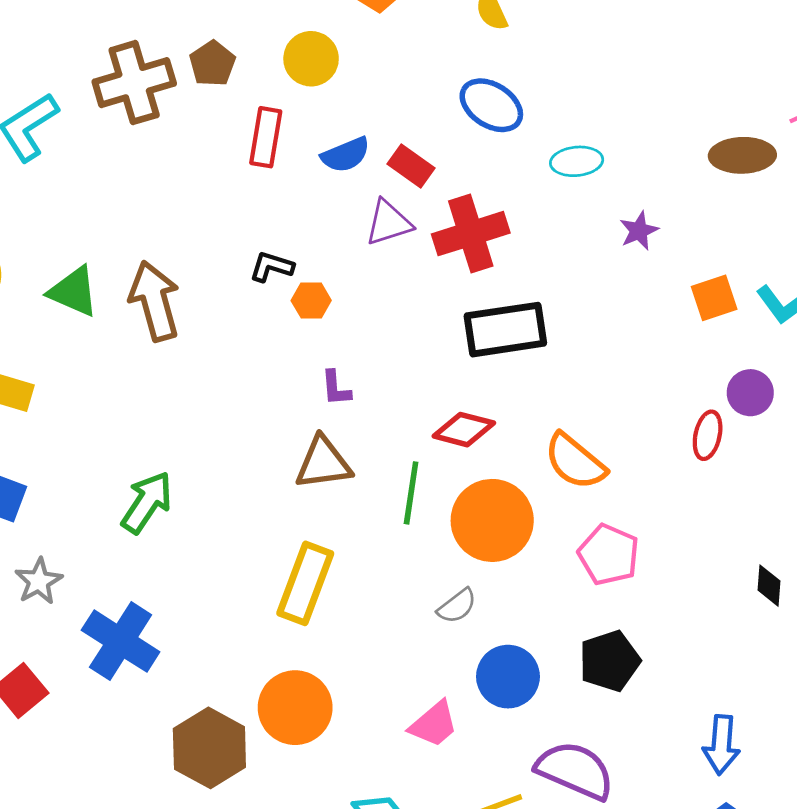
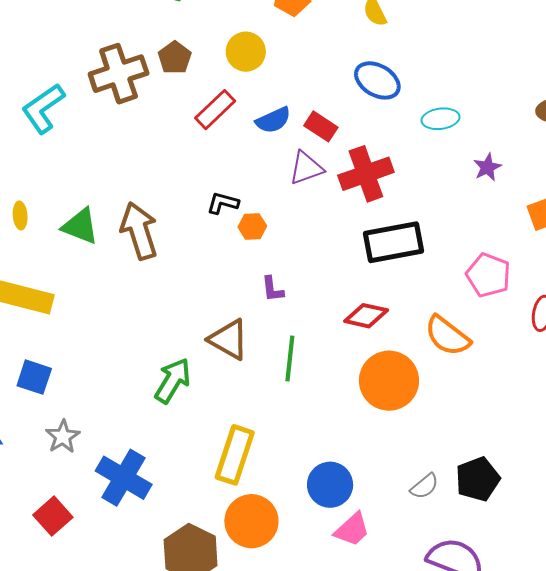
red rectangle: (266, 137) -> (215, 110), turned 39
brown triangle: (323, 463) -> (229, 340), moved, turned 39
green line: (411, 493) -> (290, 358), moved
green arrow: (147, 502) -> (173, 381), moved
pink pentagon: (609, 555) -> (488, 275), moved
yellow rectangle: (305, 583) -> (235, 455), moved
gray semicircle: (457, 606) -> (424, 486), moved
blue circle: (508, 677) -> (330, 485), moved

